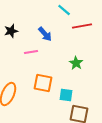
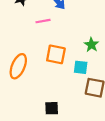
green star: (76, 63) -> (91, 45), moved

